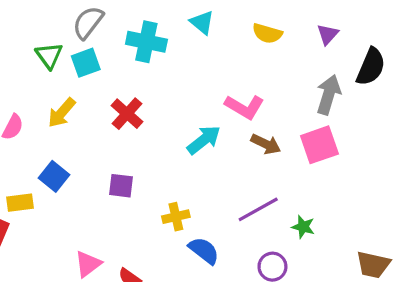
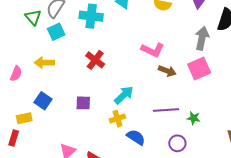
green triangle: (49, 55) -> (33, 17), moved
yellow arrow: (62, 113) -> (44, 63), turned 54
red cross: (127, 114) -> (95, 60), moved
cyan arrow: (204, 140) -> (124, 95), moved
purple line: (258, 209) -> (166, 110), turned 30

